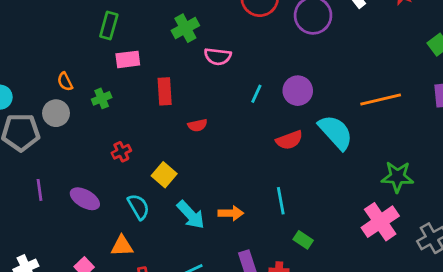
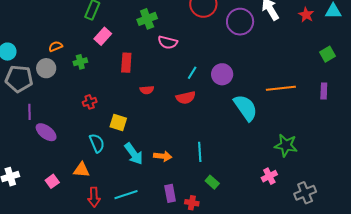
pink rectangle: (128, 59) -> (103, 36), turned -48
orange semicircle: (65, 82) -> (56, 46), turned 88
red semicircle: (289, 140) -> (186, 98), moved
yellow square: (164, 175) -> (118, 122), turned -30
purple line: (40, 190) -> (29, 112), moved
purple ellipse: (85, 199) -> (46, 132), moved
pink cross: (380, 222) -> (269, 176), size x0.6

